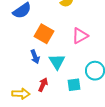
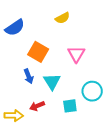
pink triangle: (80, 36) -> (76, 54), turned -30
red arrow: (43, 85) -> (37, 106), turned -136

